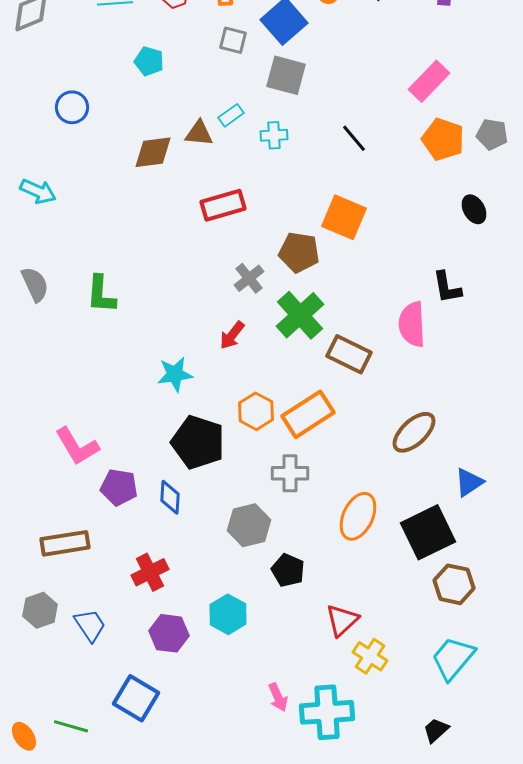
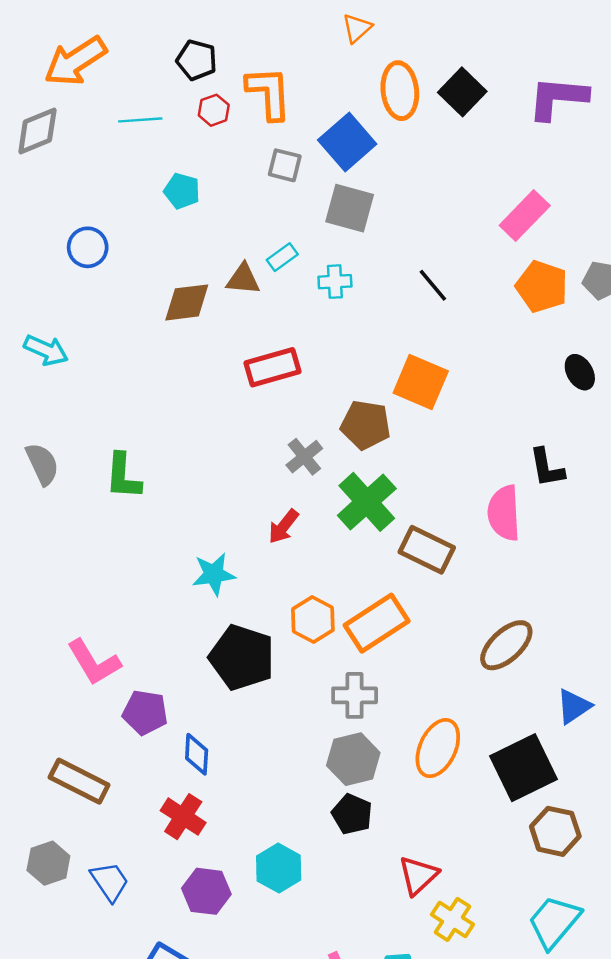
blue diamond: (170, 497) -> (197, 754), moved
gray hexagon: (249, 525) -> (353, 759), moved
brown rectangle: (65, 543) -> (79, 781), turned 36
red cross: (150, 572) -> (183, 817), turned -30

